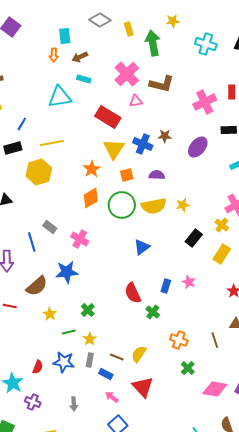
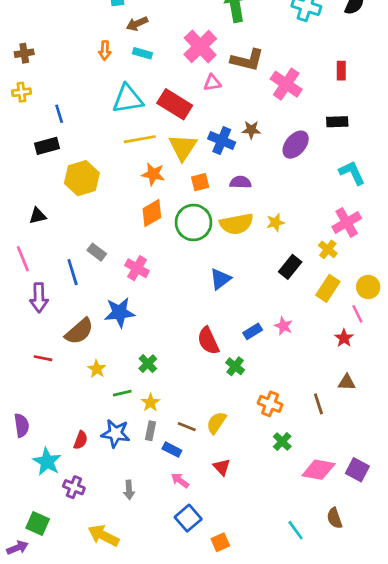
orange arrow: (54, 55) -> (105, 51), moved
cyan triangle: (60, 97) -> (128, 99), moved
pink cross: (205, 102) -> (286, 84), moved, turned -30
blue line: (22, 124) -> (59, 114), turned -48
yellow line: (52, 143) -> (140, 139), moved
orange star: (92, 169) -> (153, 174), turned -30
blue rectangle: (166, 286) -> (253, 331), turned 40
red triangle: (143, 387) -> (222, 467), size x0.6

